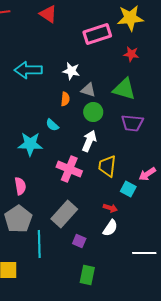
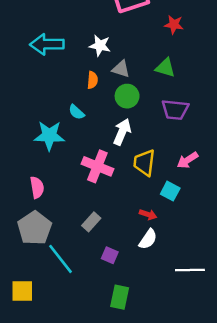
green triangle: (124, 89) -> (165, 68), size x0.7
pink arrow: (147, 174) -> (187, 160), moved
gray rectangle: (64, 214) -> (91, 222), size x0.6
cyan line: (39, 244) -> (60, 259), turned -36

